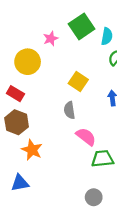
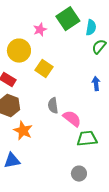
yellow square: (78, 82) -> (44, 69), moved
gray semicircle: (69, 110) -> (53, 106), moved

